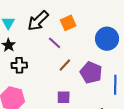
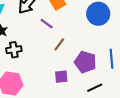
purple pentagon: (91, 72) -> (85, 62), moved

